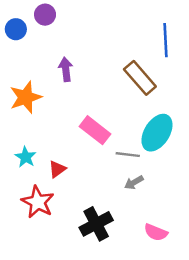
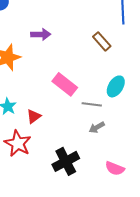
purple arrow: (66, 69) -> (41, 34), turned 96
brown rectangle: (140, 78) -> (102, 41), size x0.7
cyan ellipse: (157, 133) -> (116, 86), size x0.7

